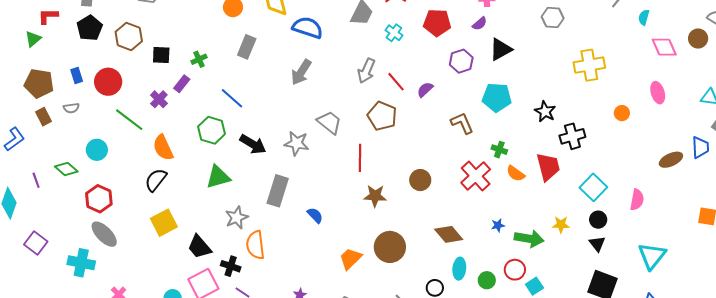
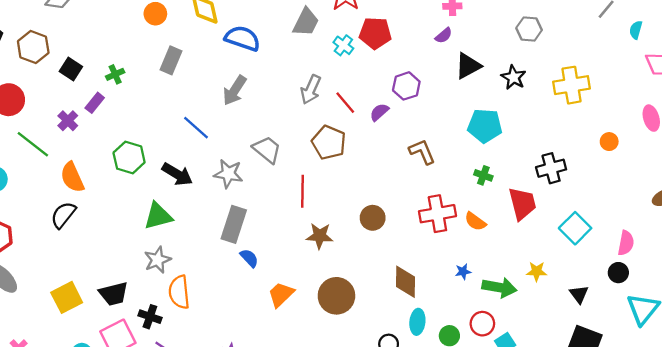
red pentagon: (437, 23) -> (375, 33), moved
black square: (161, 55) -> (71, 69), turned 30
purple hexagon: (461, 61) -> (406, 86), moved
cyan pentagon: (497, 97) -> (485, 126), moved
blue line: (232, 98) -> (196, 128), moved
black star: (545, 111) -> (513, 77), moved
green cross: (499, 150) -> (483, 175), moved
orange semicircle: (516, 174) -> (475, 221), moved
red cross: (476, 176) -> (437, 214), turned 32
green triangle: (218, 177) -> (158, 216), moved
gray rectangle: (278, 191) -> (234, 224), moved
black circle: (598, 220) -> (618, 273), moved
yellow square: (164, 223) -> (67, 297), moved
brown diamond: (449, 234) -> (405, 282), turned 40
black trapezoid: (199, 247) -> (114, 294), turned -64
orange trapezoid: (350, 259) -> (281, 294), moved

